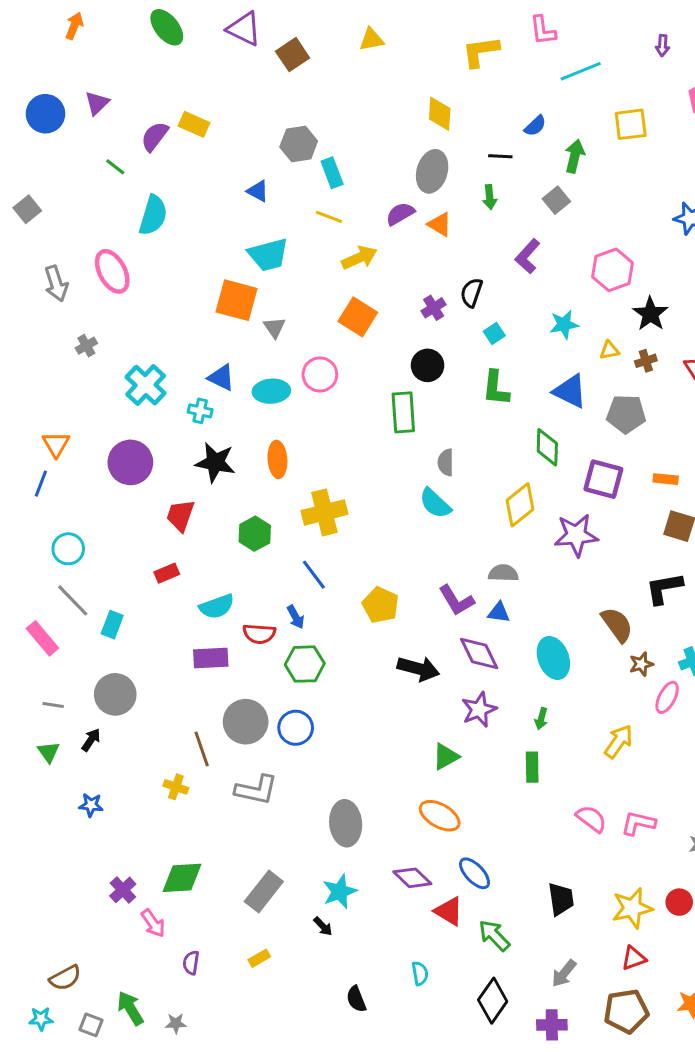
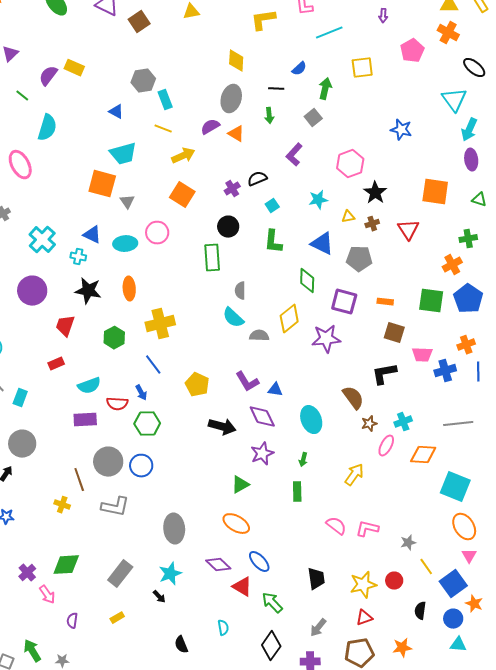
black semicircle: (472, 293) -> (257, 179), turned 48
gray semicircle: (503, 573) -> (259, 336), moved

